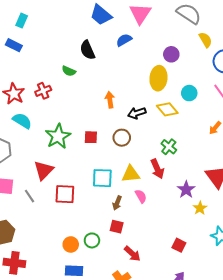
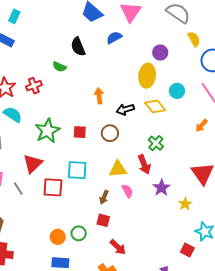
cyan square: (102, 178) -> (77, 170), moved
purple star: (186, 190) -> (161, 188), moved
red square: (179, 245) -> (187, 250), moved

